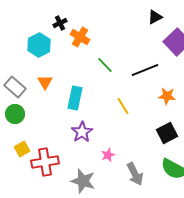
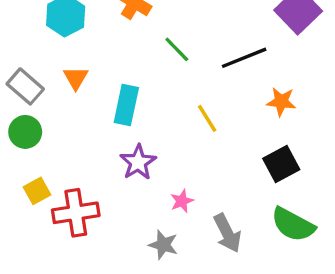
gray star: (83, 181) -> (163, 245), moved, size x0.7

